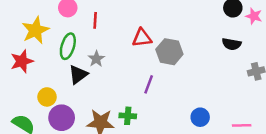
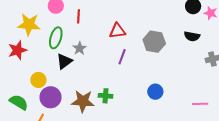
yellow star: (35, 30) -> (29, 24), turned 30
gray hexagon: (169, 52) -> (154, 42), moved
purple line: (149, 84) -> (122, 57), moved
blue circle: (200, 117) -> (155, 92), moved

